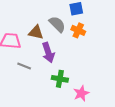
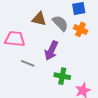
brown triangle: (36, 32) -> (39, 19), moved
purple arrow: (48, 53) -> (51, 51), turned 42

